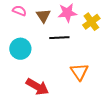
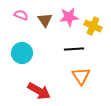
yellow cross: (91, 22) -> (93, 26), turned -30
black line: (59, 38) -> (74, 49), moved

